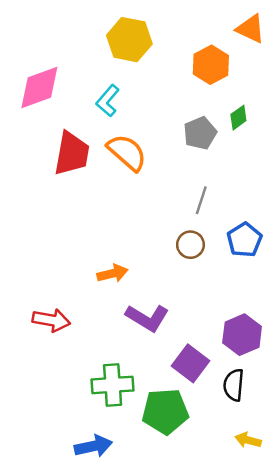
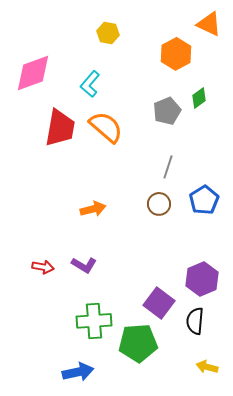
yellow hexagon: (129, 40) -> (108, 33), size x0.6
orange arrow: (113, 273) -> (93, 209), moved
purple L-shape: (147, 318) -> (84, 265), moved, size x0.7
red arrow: (51, 320) -> (43, 267), size x0.7

